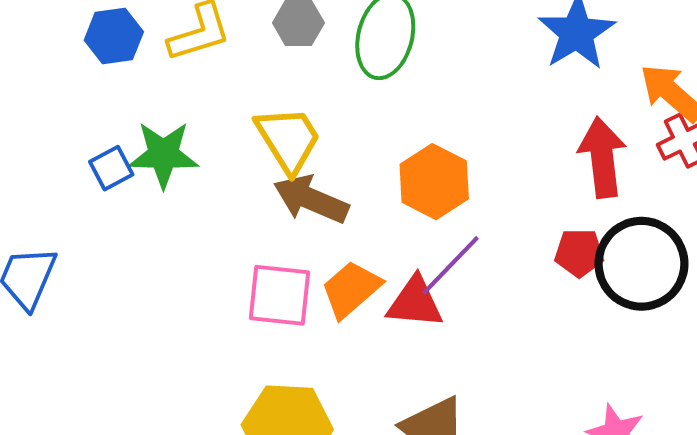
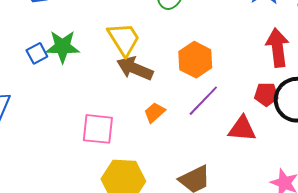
orange trapezoid: (351, 289) -> (155, 112), size x0.7
pink square: (279, 295) -> (98, 129), moved
red triangle: (415, 303) -> (242, 129), moved

